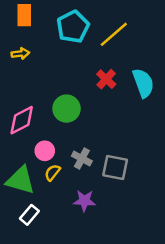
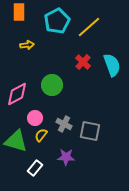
yellow arrow: (20, 54) -> (27, 45), moved
white rectangle: (29, 215) -> (35, 168), moved

